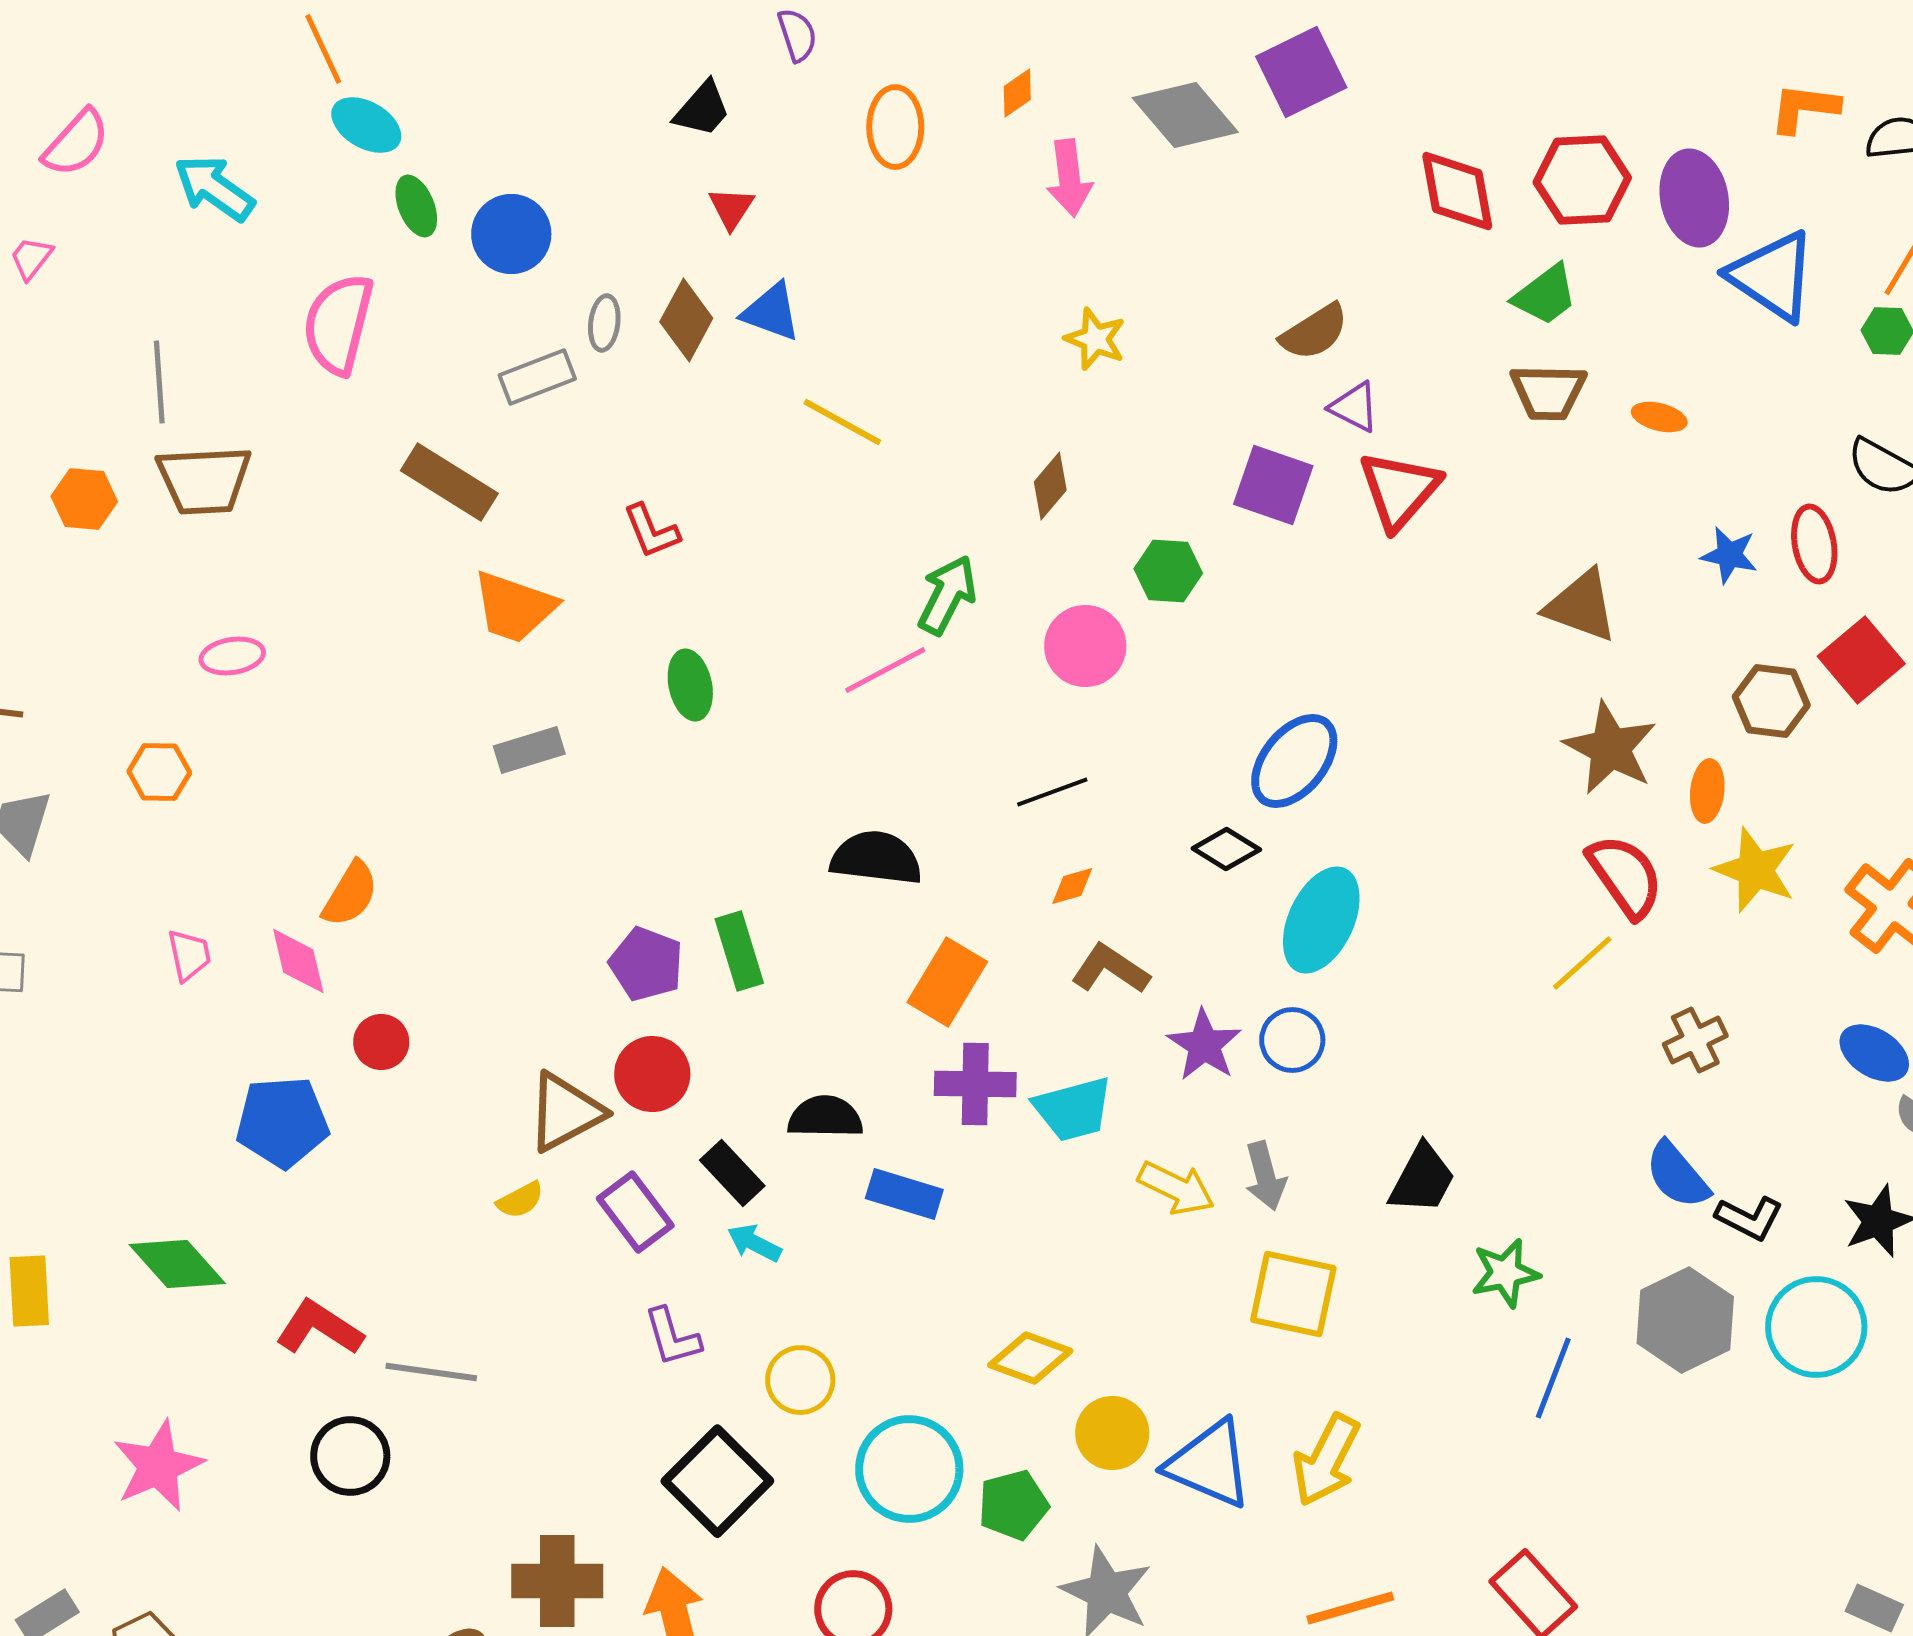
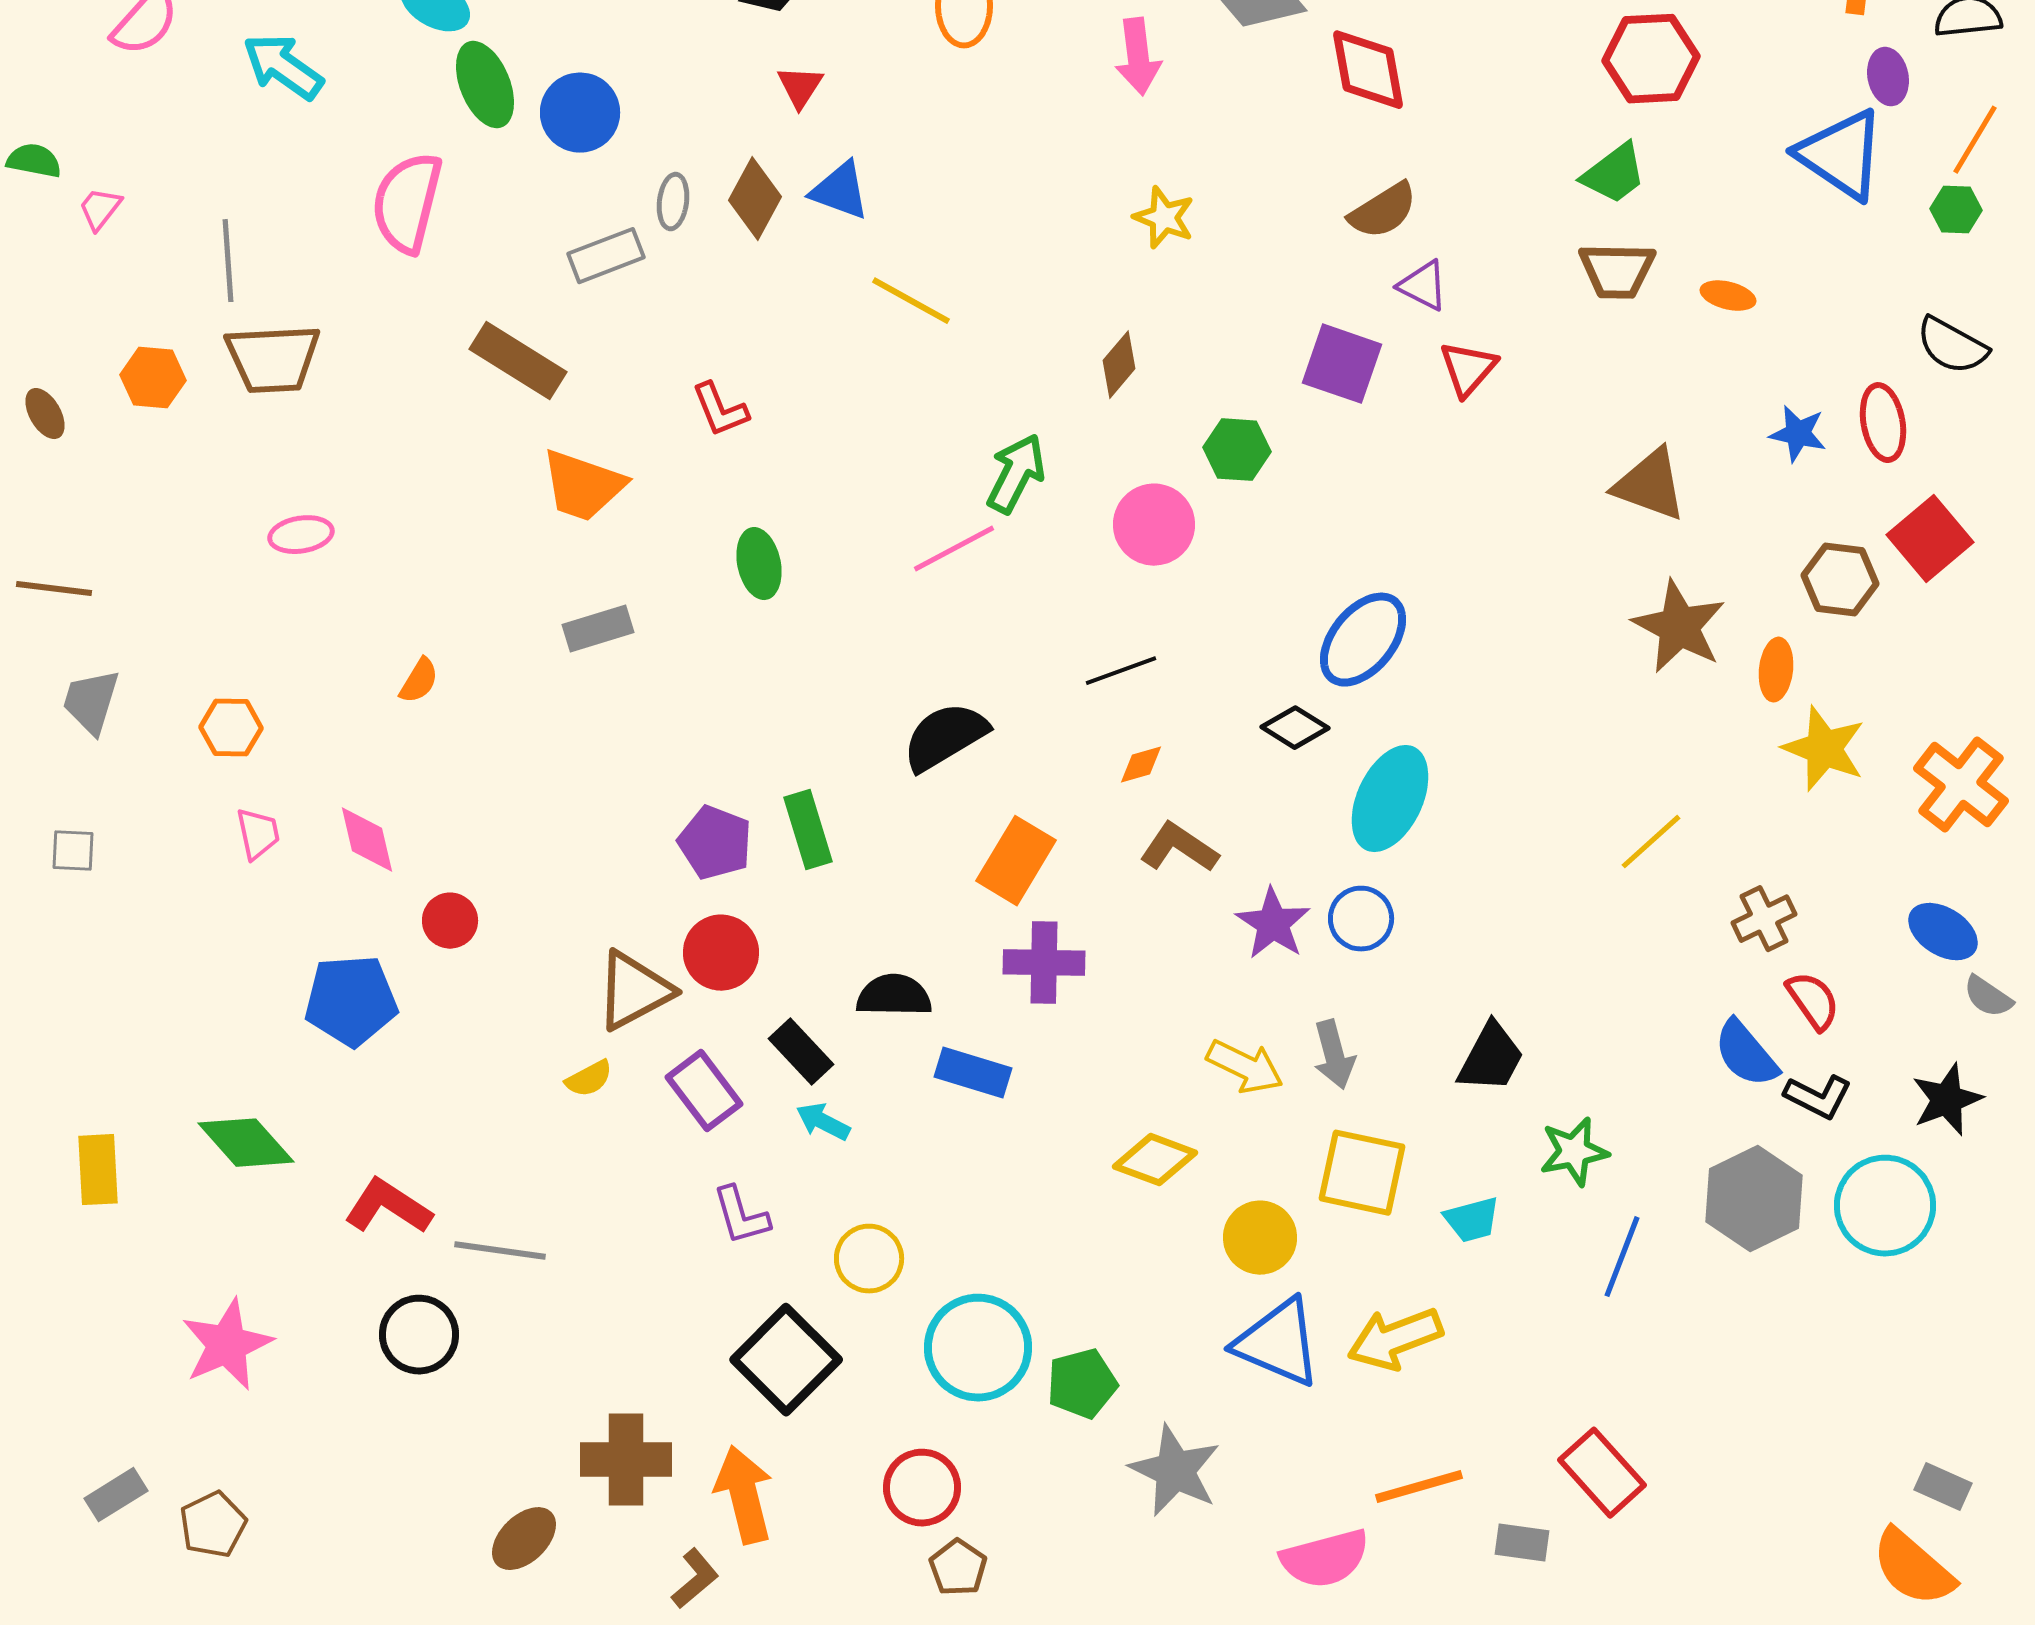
red diamond: (1457, 191) -> (1368, 70), moved
purple ellipse: (1694, 198) -> (1888, 77), moved, size x0.6
green ellipse: (416, 206) -> (485, 85), size x1.4
pink trapezoid: (31, 258) -> (100, 209), moved
red triangle: (1399, 490) -> (1468, 369), size x0.7
orange hexagon: (159, 772) -> (231, 728), moved
black semicircle: (876, 858) -> (945, 737), turned -38
red semicircle: (1625, 876) -> (1813, 1001), moved, size x0.7
orange semicircle: (350, 894) -> (419, 681), moved, size x0.7
cyan trapezoid: (1073, 1109) -> (1472, 1220), moved, size x0.7
yellow diamond: (1030, 1358) -> (1155, 1160), moved
yellow circle: (1112, 1433) -> (1260, 1238), moved
yellow arrow: (1326, 1460) -> (1395, 1339), turned 42

